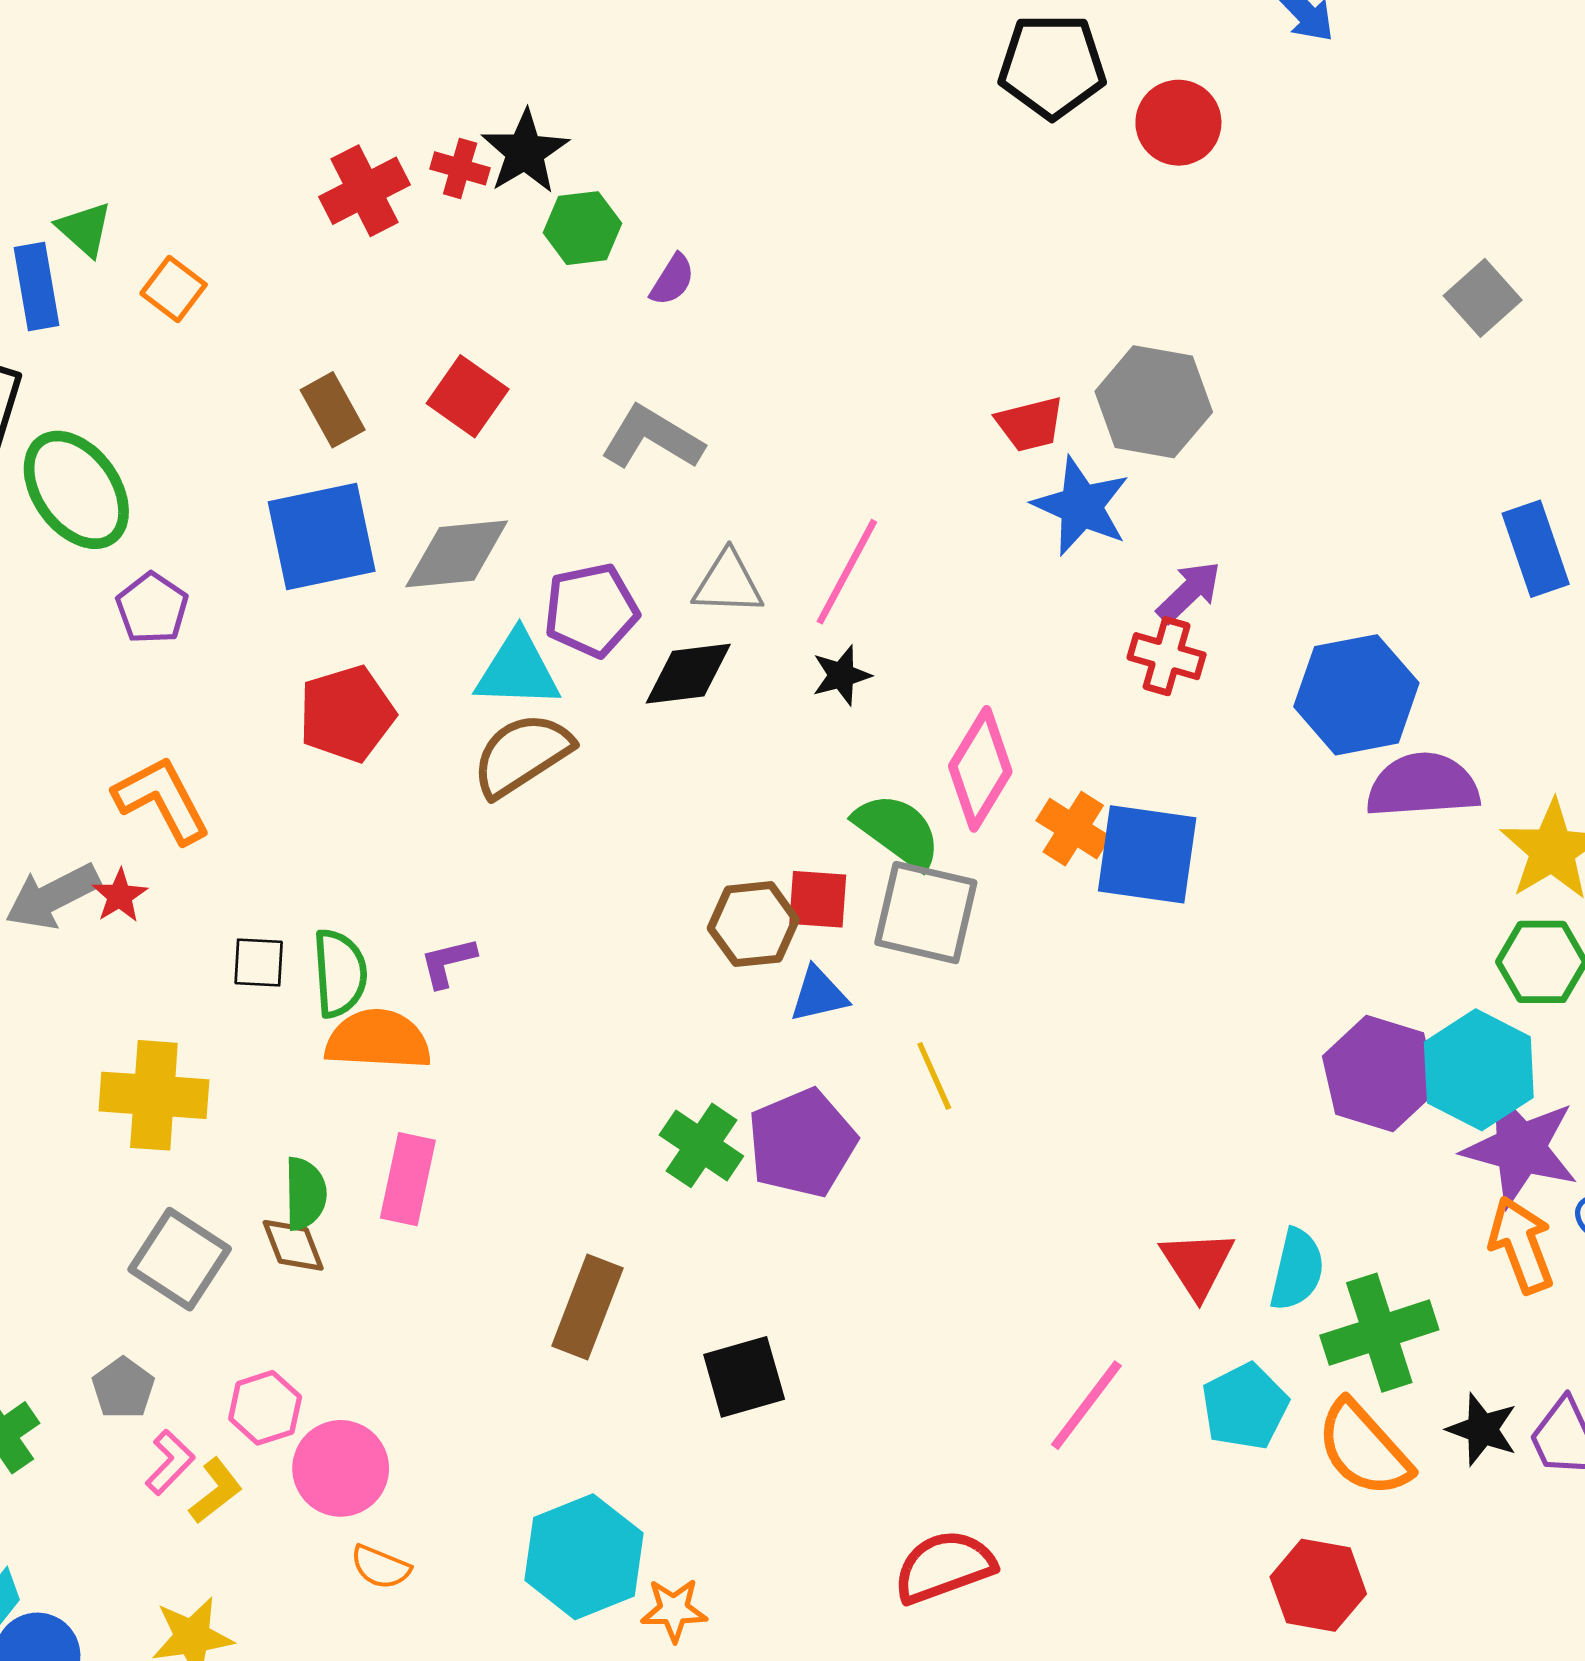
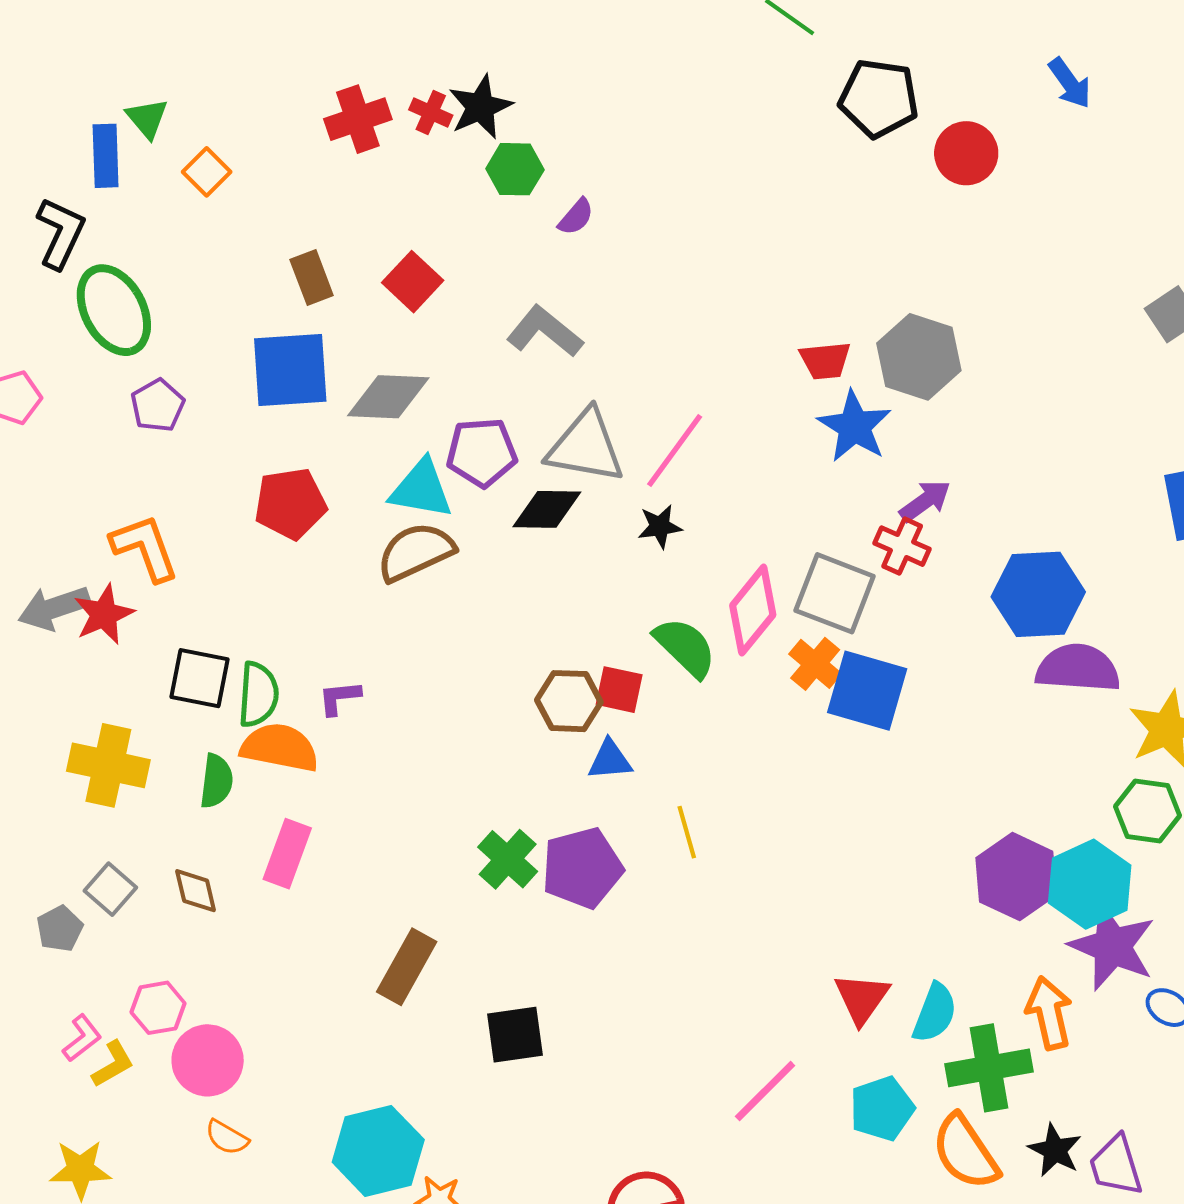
gray triangle: (728, 583) -> (586, 447), size x1.5
red star: (120, 896) -> (104, 614), size x1.5
gray square: (926, 913) -> (835, 593), moved
black square: (259, 963) -> (200, 678), size x1.5
green semicircle: (305, 1194) -> (216, 781), moved
orange arrow: (1521, 1245) -> (1049, 1013), moved
gray square: (180, 1259) -> (110, 889), size x0.7
gray pentagon: (123, 1388) -> (60, 929), moved

